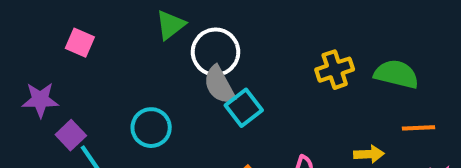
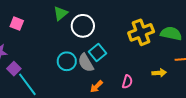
yellow cross: (335, 70) -> (141, 32), size x1.4
gray semicircle: (219, 85) -> (86, 63), moved
cyan circle: (151, 128) -> (67, 61), moved

